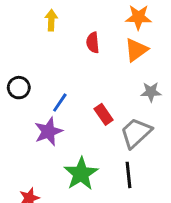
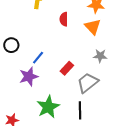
orange triangle: (136, 50) -> (93, 27), turned -42
red rectangle: (104, 114) -> (67, 68), turned 72

